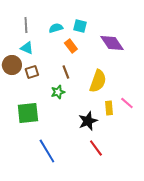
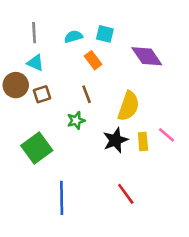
green square: (28, 113) -> (37, 148), turned -30
black star: (88, 121) -> (115, 140), moved
blue line: (47, 151) -> (62, 198), turned 30

